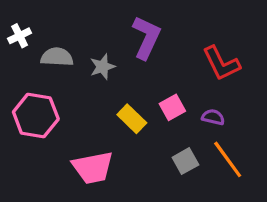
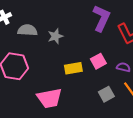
purple L-shape: (146, 37) -> (101, 18), moved
yellow rectangle: (132, 119) -> (73, 68), turned -54

